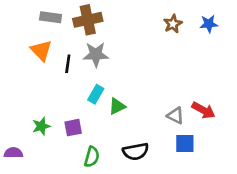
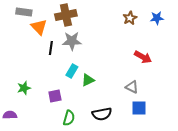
gray rectangle: (51, 17) -> (24, 12), moved
orange triangle: (41, 50) -> (39, 27), moved
red arrow: (203, 110) -> (143, 57), moved
green star: (41, 126) -> (24, 88), moved

